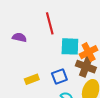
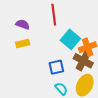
cyan square: (70, 46) -> (70, 39), turned 30
yellow rectangle: (32, 79) -> (23, 44), moved

